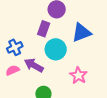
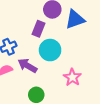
blue triangle: (82, 33) -> (75, 19), moved

